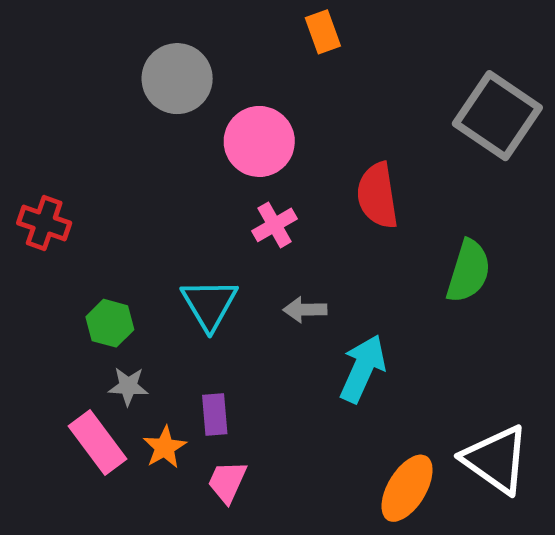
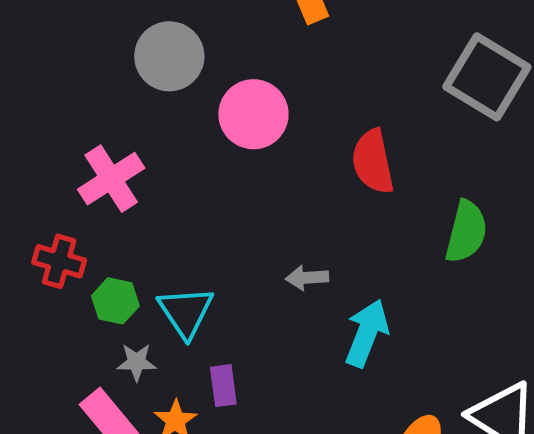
red cross: (44, 223) -> (59, 261), moved
pink cross: (274, 225) -> (111, 179), moved, size x1.5
cyan triangle: (209, 304) -> (186, 312), moved

